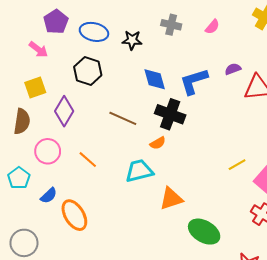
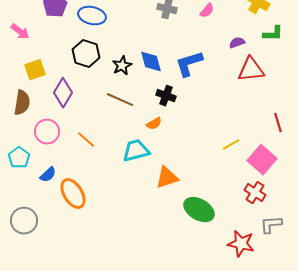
black star: (132, 40) -> (122, 66), moved, turned -30
pink arrow: (38, 49) -> (20, 32), moved
purple semicircle: (233, 69) -> (237, 43), moved
black cross: (170, 114) -> (166, 96), size x0.7

